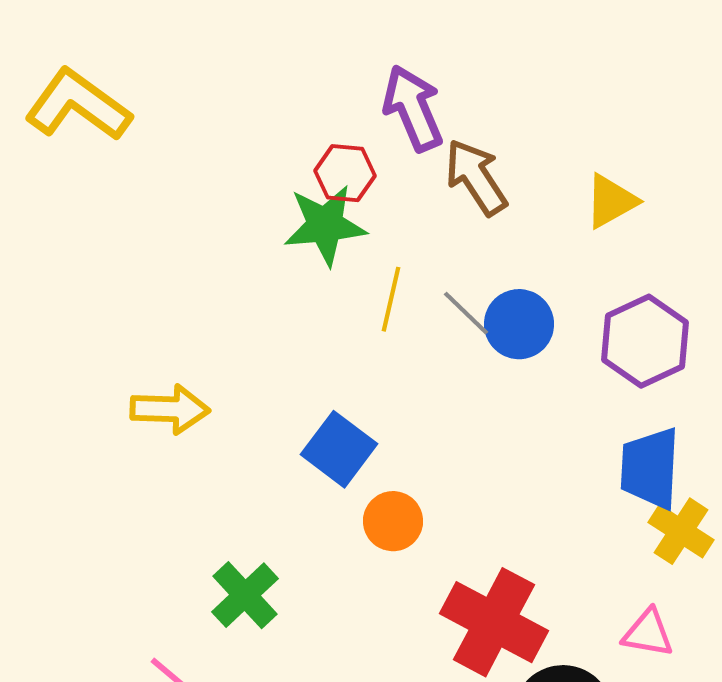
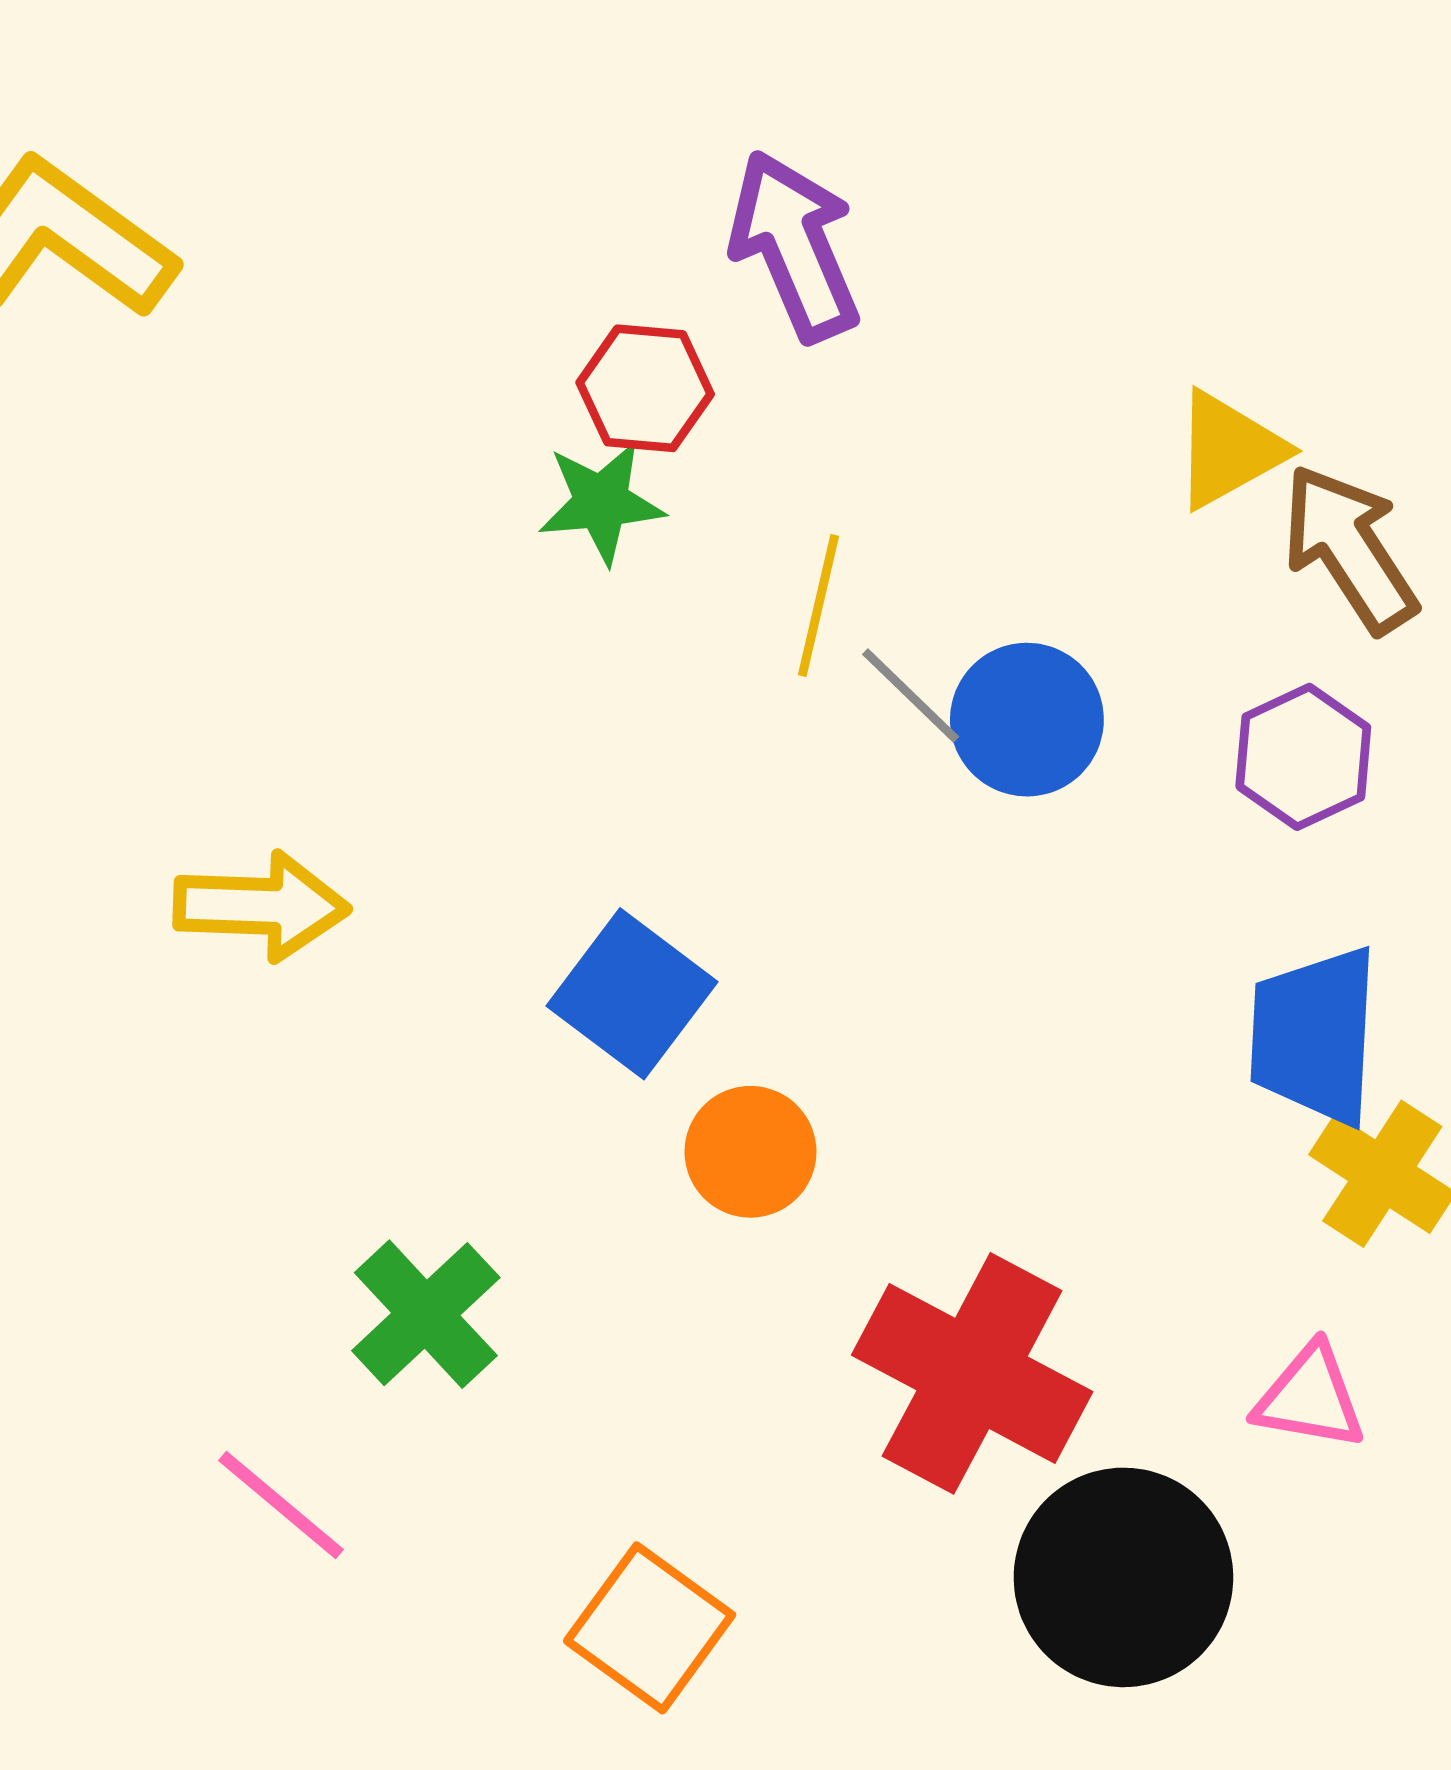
brown arrow: (476, 177) -> (1349, 548), moved
green star: (325, 225) -> (601, 502), size x0.7
yellow line: (391, 299) -> (818, 606), moved
purple hexagon: (645, 341) -> (1303, 757), size x0.7

